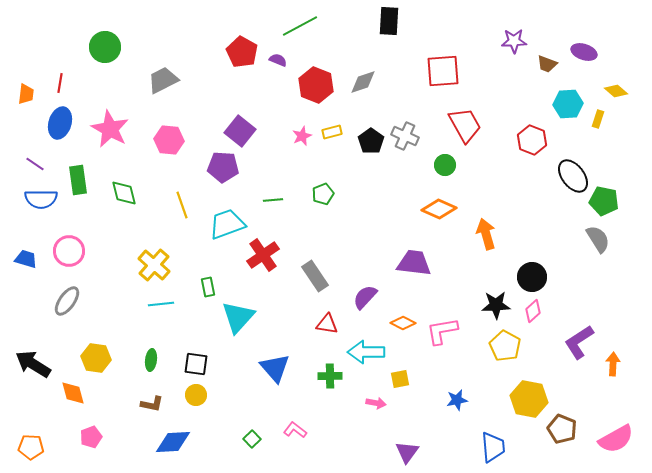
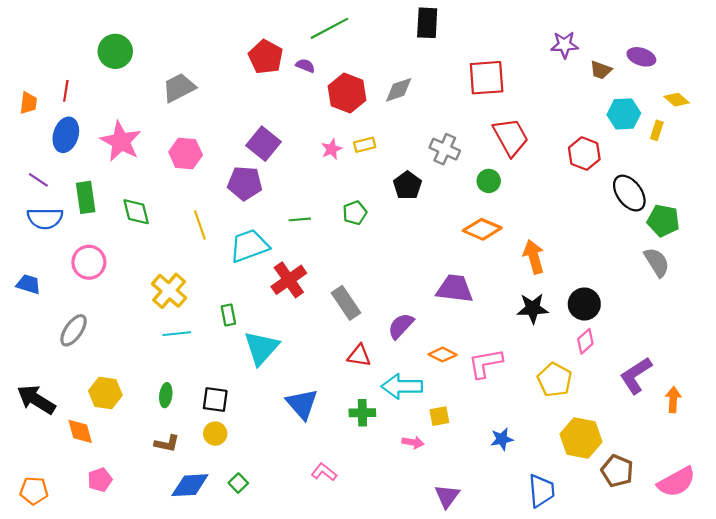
black pentagon: (371, 141) -> (407, 185), moved
pink circle: (69, 251) -> (89, 262), moved
black star: (496, 305) -> (533, 308), moved
green square: (252, 439) -> (238, 483), moved

